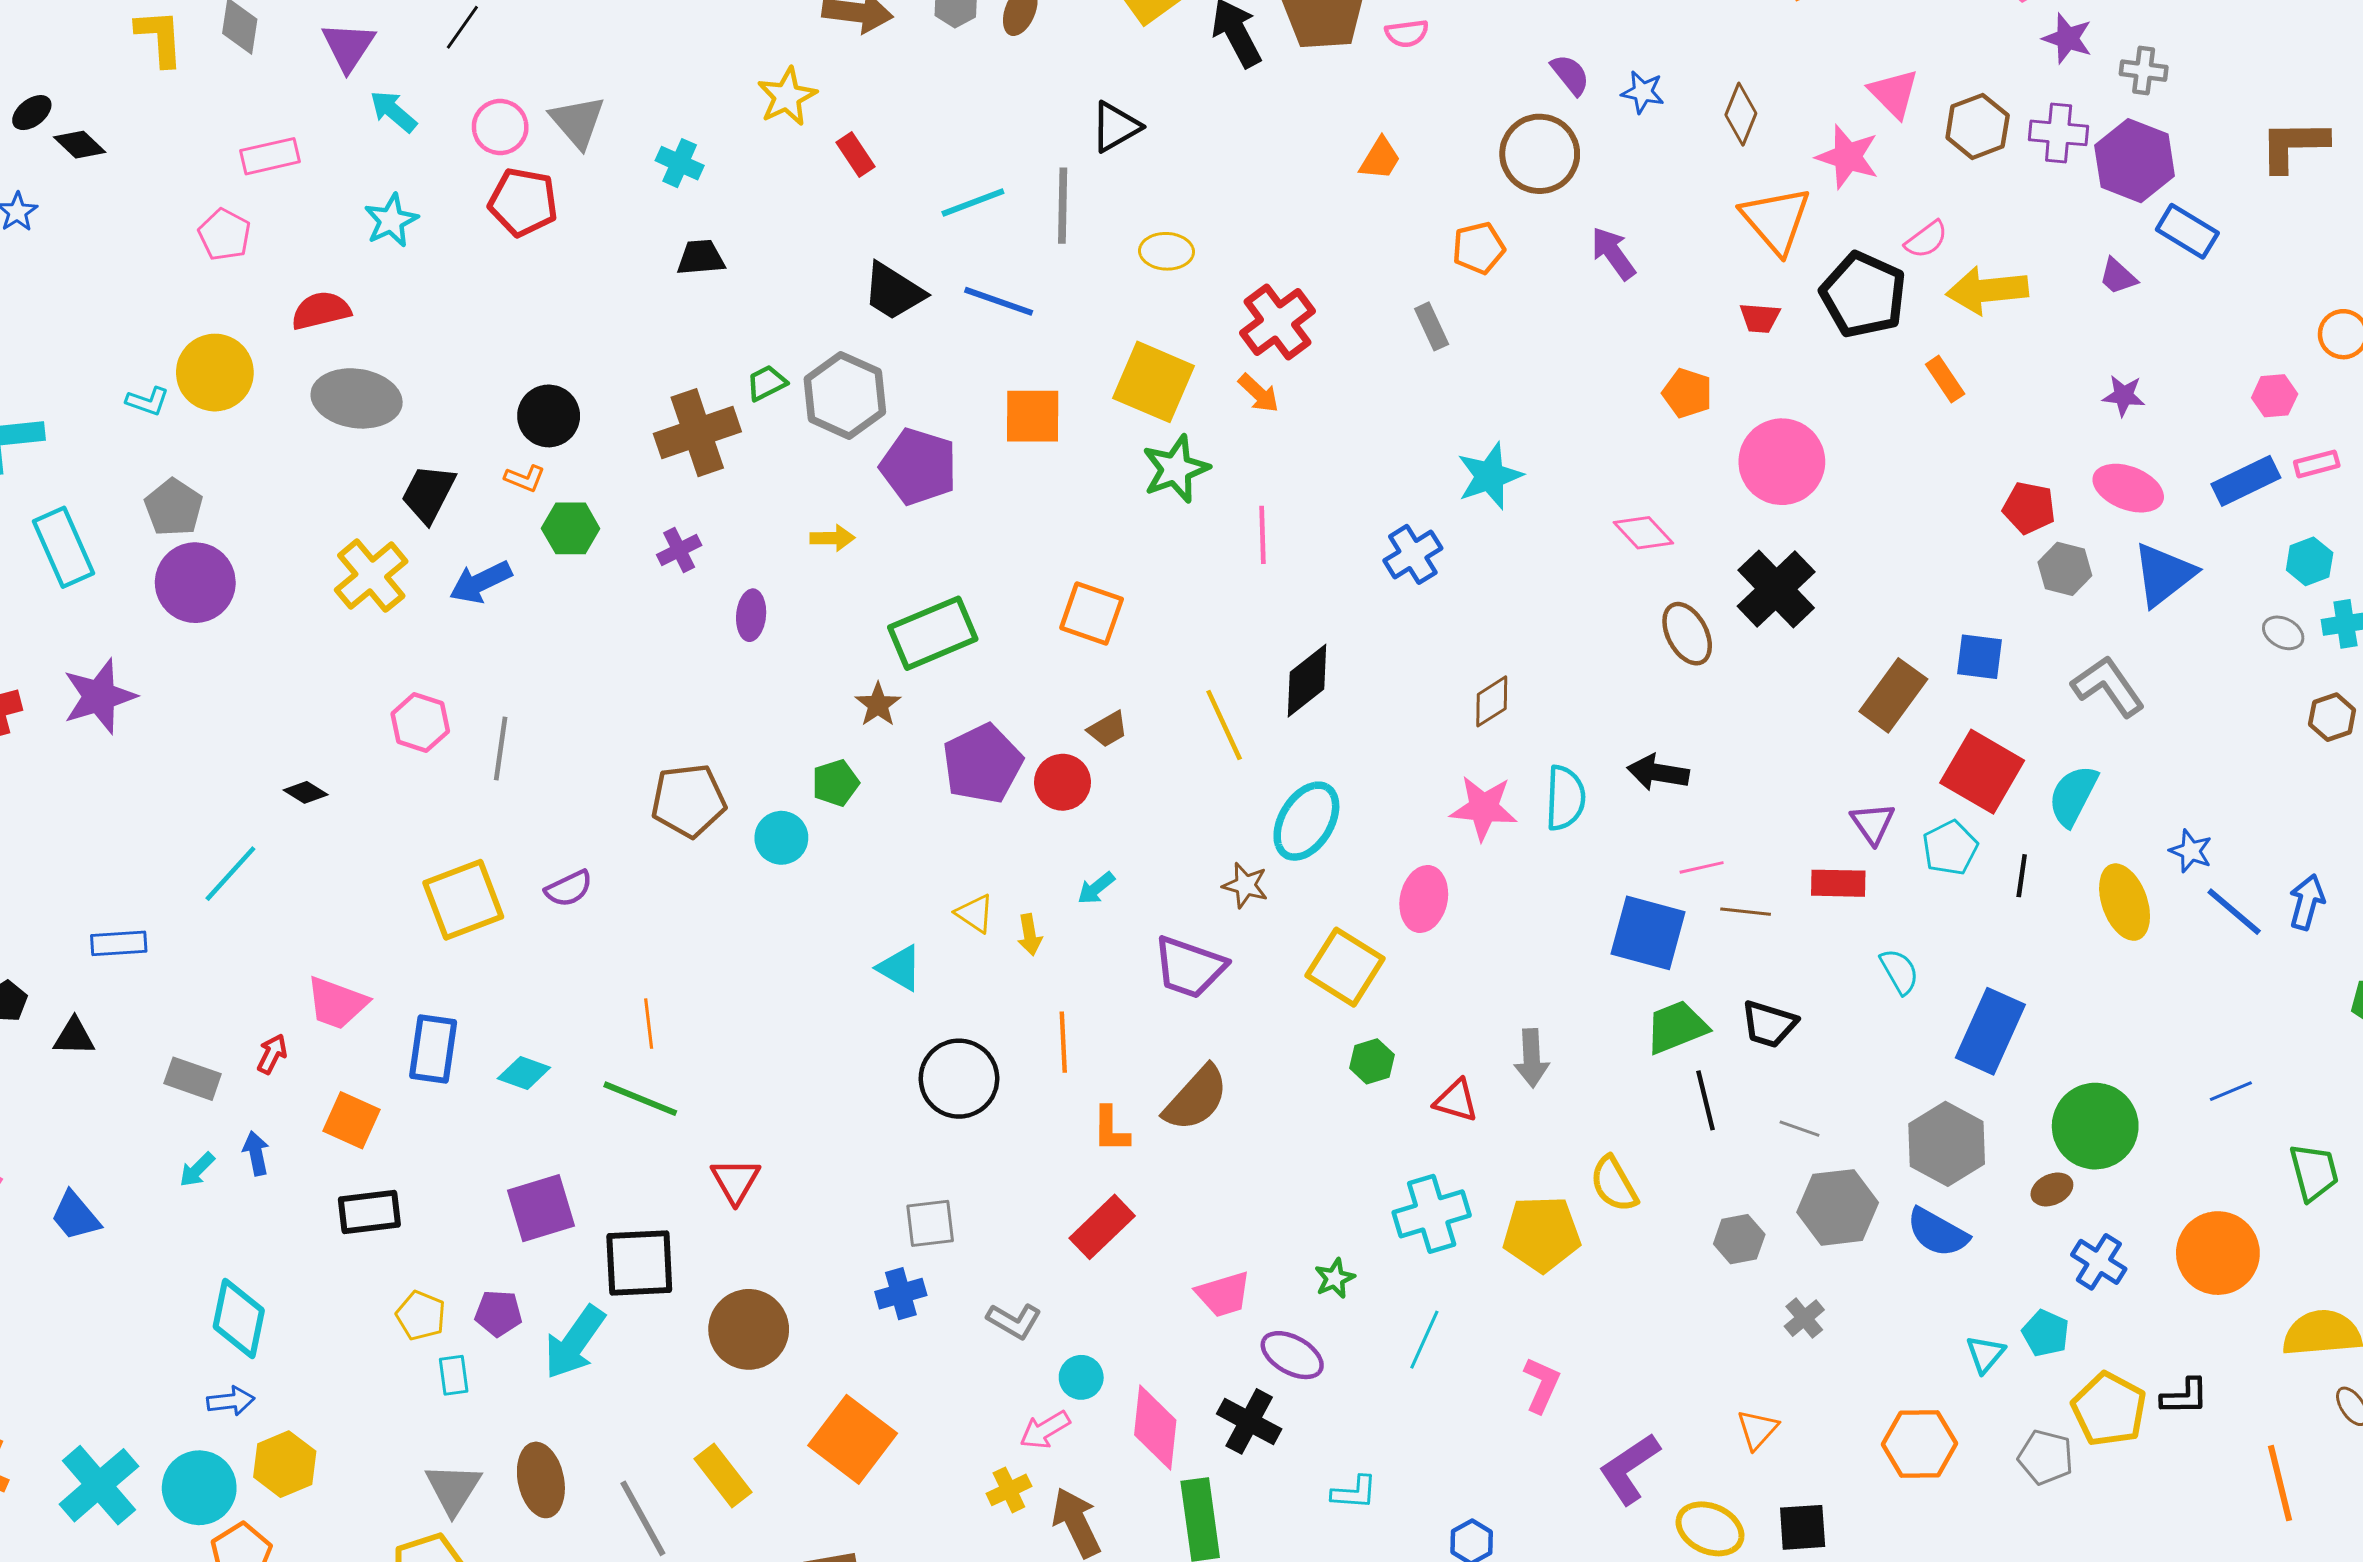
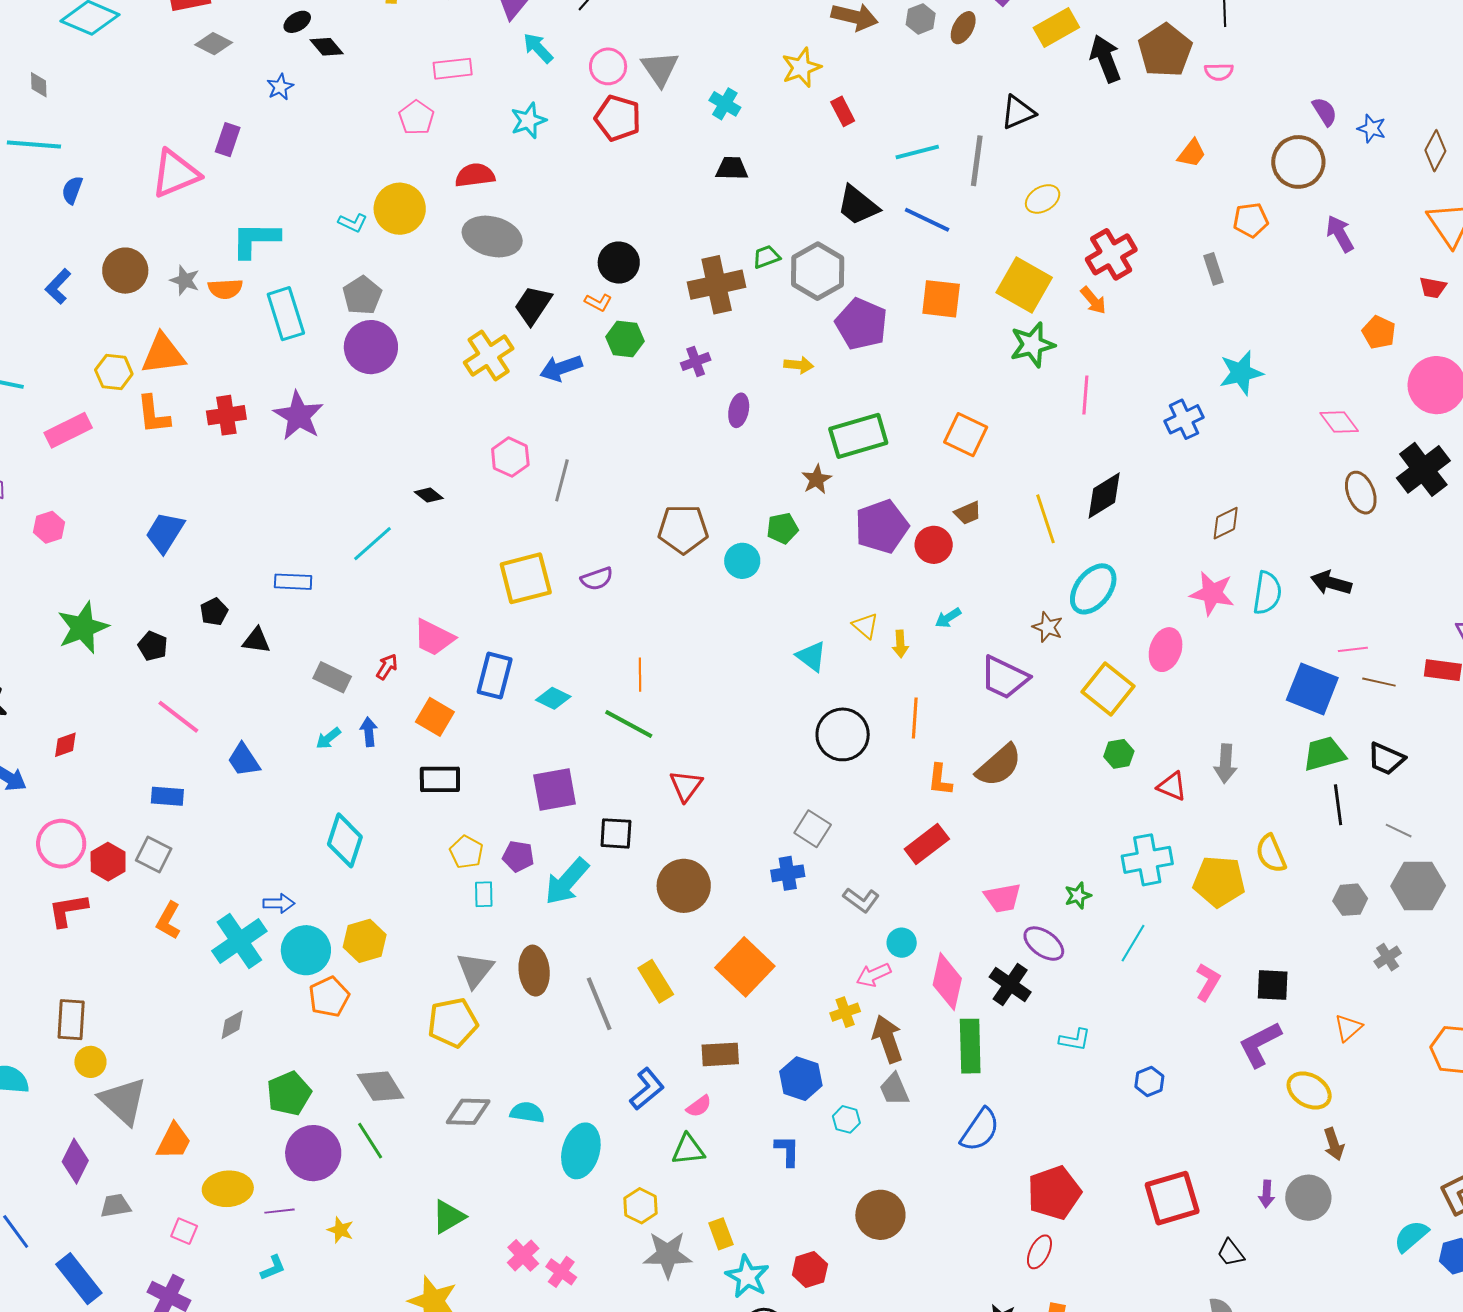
yellow ellipse: (1166, 251) -> (1043, 199), turned -40
purple star: (99, 696) -> (298, 416), turned -30
gray square: (930, 1223) -> (813, 829), turned 33
black square: (639, 1263) -> (616, 833), size x0.7
blue arrow: (231, 1401) -> (279, 903), moved
black square: (1803, 1527) -> (1273, 985), moved

